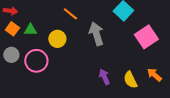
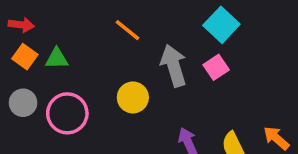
pink square: (146, 37) -> (216, 67), moved, size x0.6
yellow circle: (57, 39) -> (133, 97), moved

